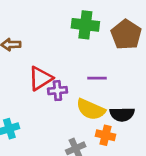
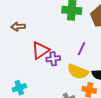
purple line: (97, 78) -> (82, 49), turned -64

